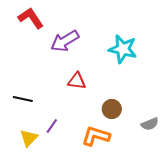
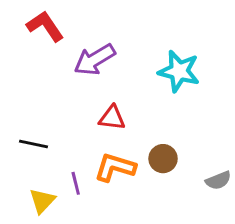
purple line: (52, 126) -> (76, 183), turned -49
orange L-shape: (96, 136) -> (115, 167), moved

